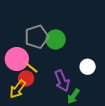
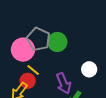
gray pentagon: (37, 37) -> (38, 39), turned -30
pink circle: (17, 59) -> (23, 50), moved

